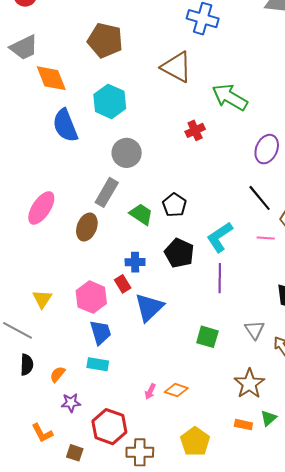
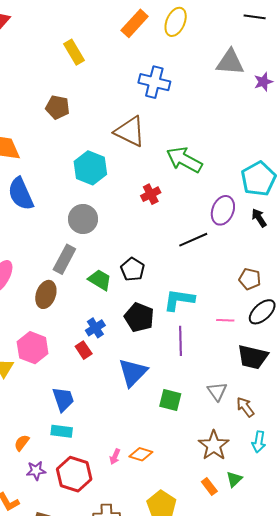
brown pentagon: (105, 40) -> (58, 107), size x0.7
cyan hexagon: (110, 101) -> (90, 168), moved
black line: (260, 198) -> (193, 240), moved, turned -72
cyan L-shape: (220, 237) -> (179, 300), turned 44
pink line: (266, 238) -> (225, 320), moved
blue cross: (135, 262) -> (95, 328), turned -30
pink hexagon: (91, 297) -> (33, 348), moved
blue triangle: (149, 307) -> (133, 372), moved
orange rectangle: (243, 425) -> (209, 486), turned 42
red hexagon: (109, 427) -> (74, 474), moved

